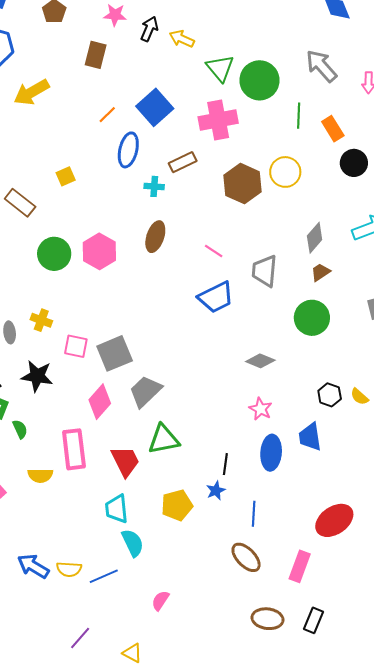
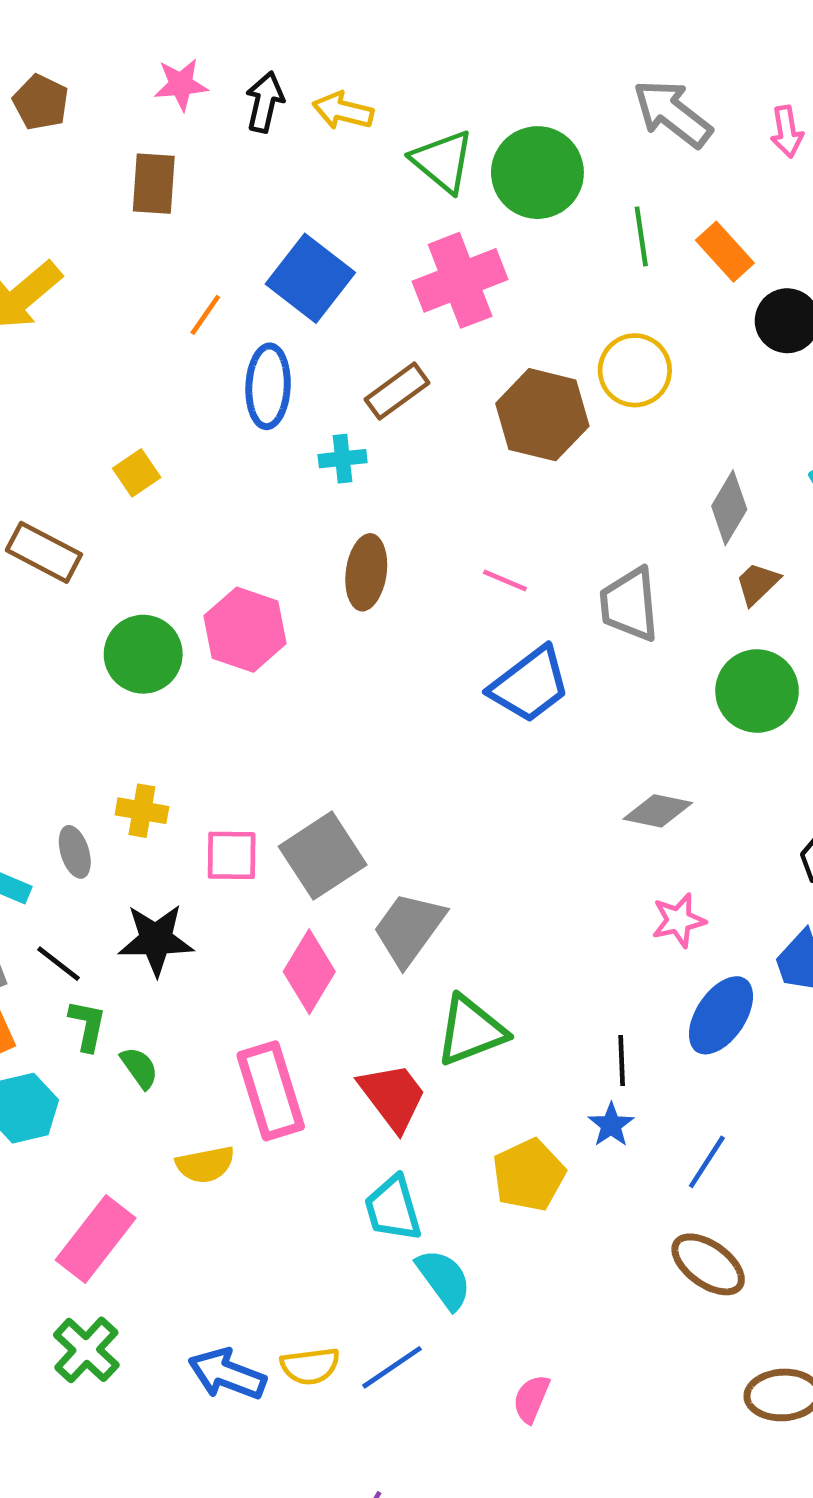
pink star: (261, 409) -> (679, 920), turned -30
blue ellipse: (271, 453) -> (721, 1015), turned 40
blue line: (254, 514) -> (707, 1162), turned 40

